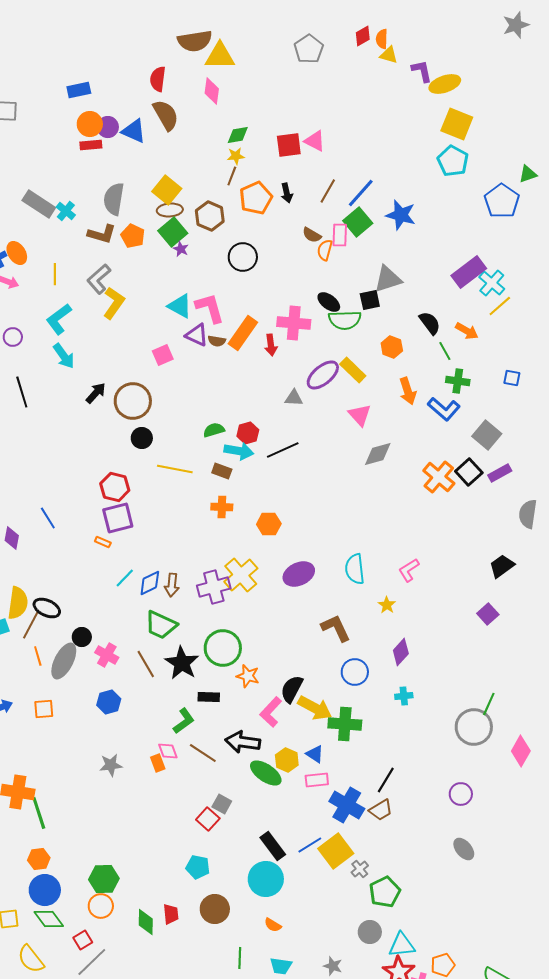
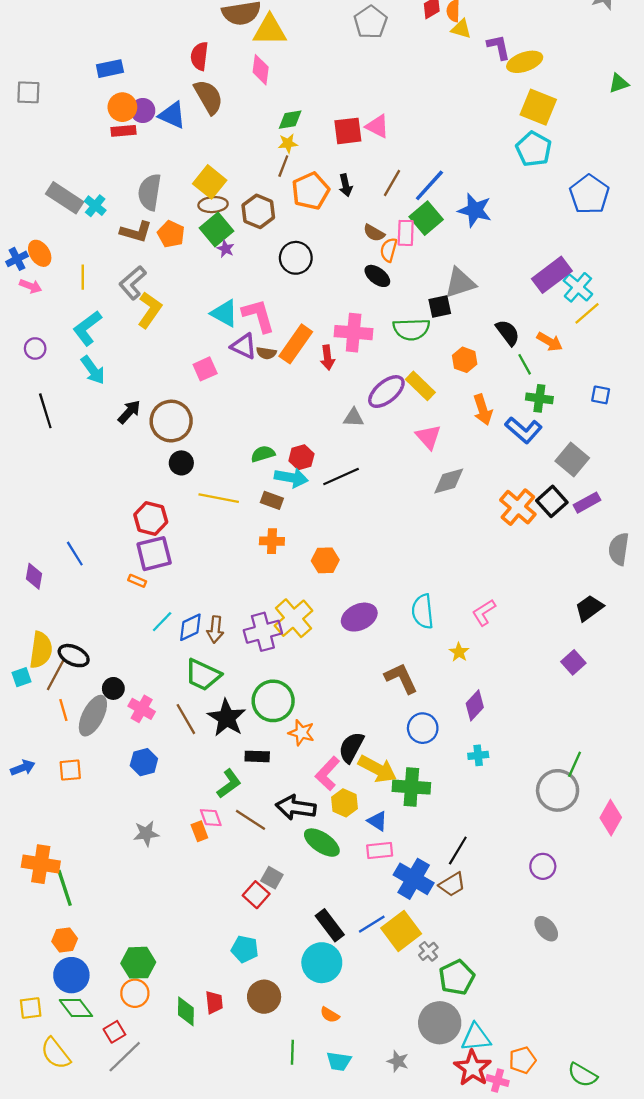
green triangle: (528, 174) -> (619, 83), moved
black ellipse: (329, 302) -> (377, 276), moved
yellow hexagon: (287, 760) -> (344, 803), moved
gray circle: (370, 932) -> (440, 1023), size x1.6

